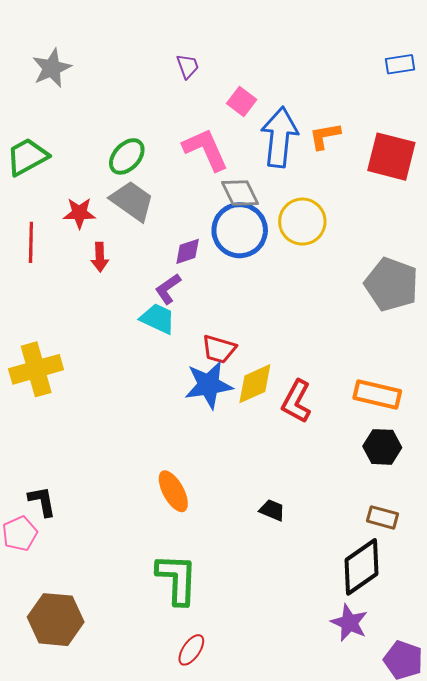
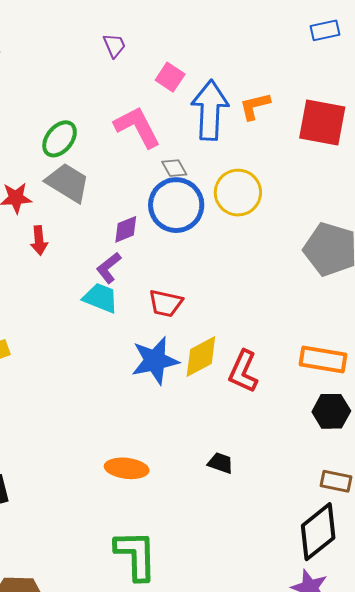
gray diamond: (240, 193) -> (174, 168), size x0.7
red trapezoid: (219, 349) -> (166, 303), moved
orange ellipse: (173, 491) -> (127, 468), turned -51
black trapezoid: (272, 510) -> (221, 463), moved

